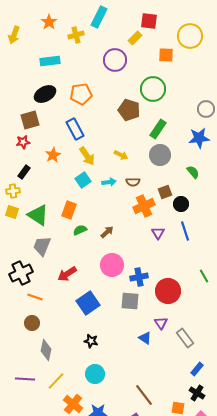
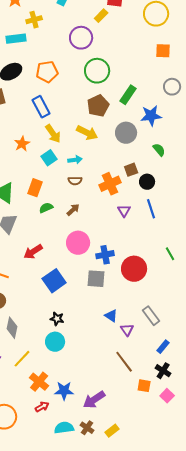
yellow cross: (76, 35) -> (34, 20), moved
orange square: (166, 55) -> (163, 51), moved
green circle: (153, 89) -> (97, 71), moved
brown pentagon: (129, 110) -> (98, 106), moved, turned 30
green rectangle: (158, 129) -> (128, 95), moved
blue star: (199, 138) -> (151, 116), moved
orange star: (53, 155) -> (22, 144), moved
yellow arrow: (121, 155) -> (87, 133), size x1.5
brown semicircle: (133, 182) -> (75, 181), moved
purple triangle: (161, 323) -> (127, 330), moved
cyan circle: (95, 374) -> (55, 342), moved
brown line: (144, 395) -> (124, 362), moved

